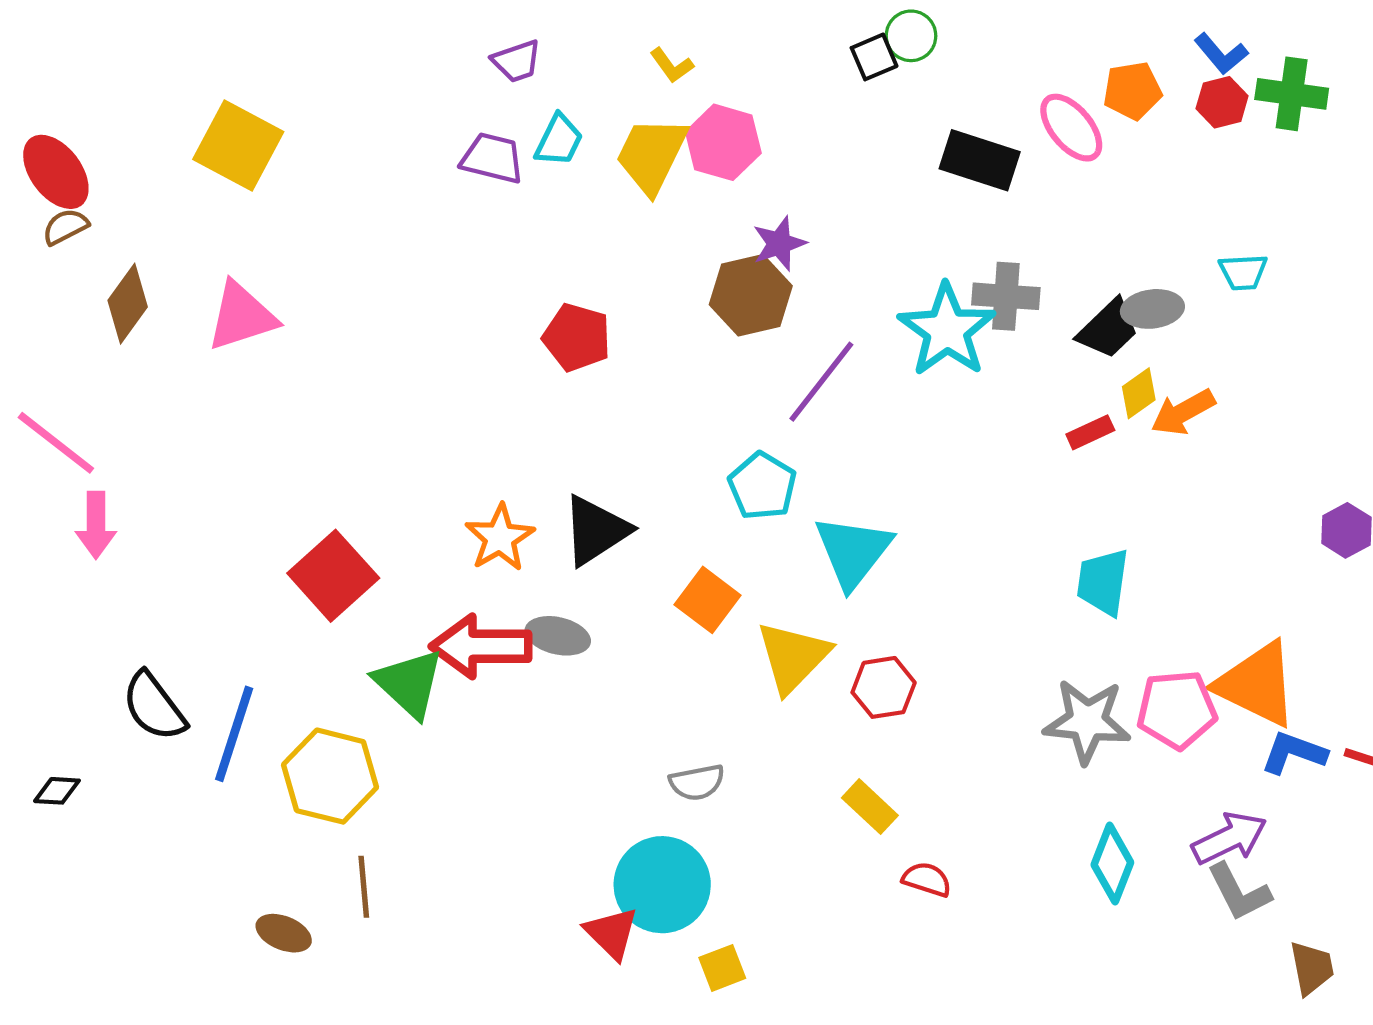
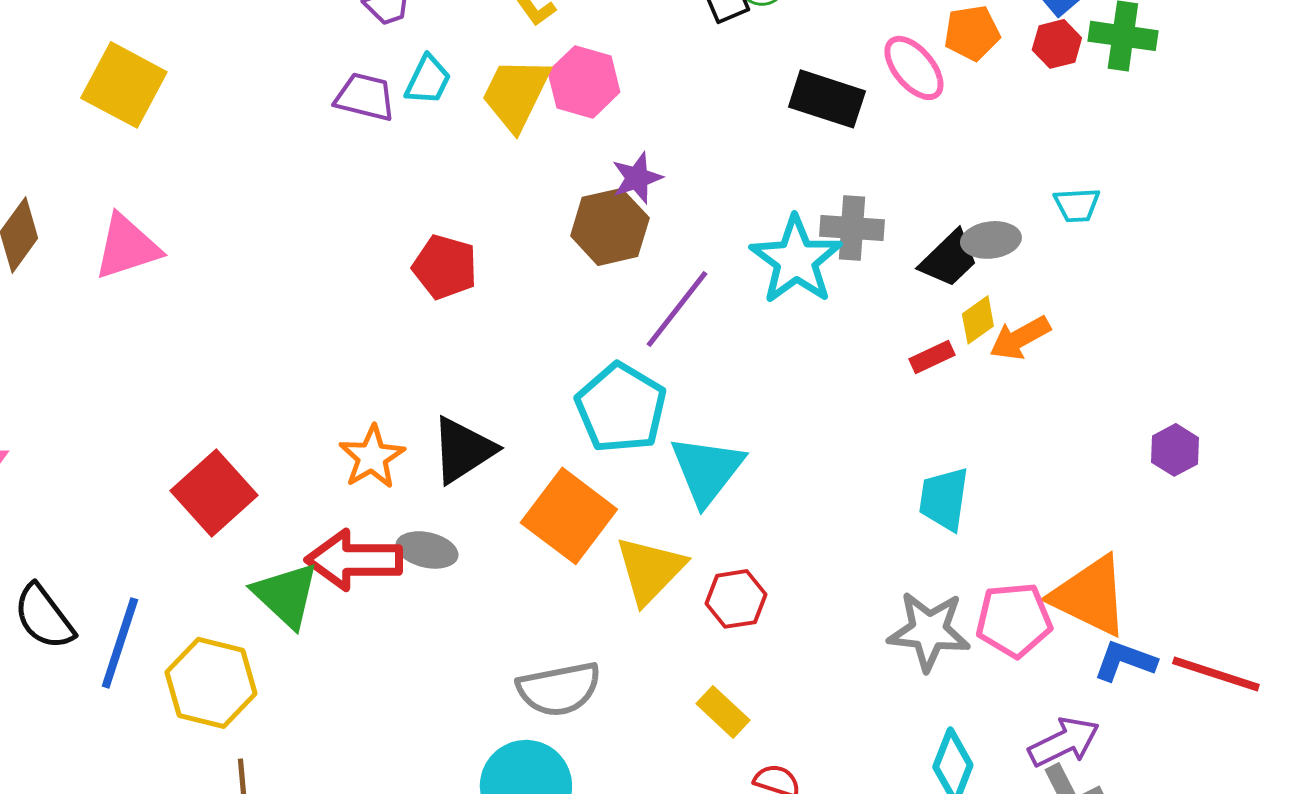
cyan pentagon: (762, 486) -> (621, 408), size x1.4
orange square: (708, 600) -> (569, 516), size x1.5
gray semicircle: (697, 782) -> (559, 689), size x1.6

